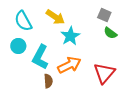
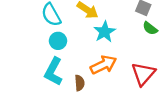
cyan circle: (18, 46) -> (58, 41), moved
cyan L-shape: (40, 57) -> (53, 72), moved

